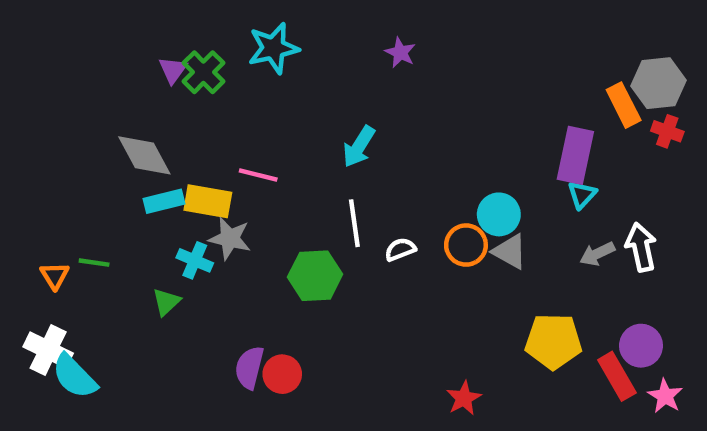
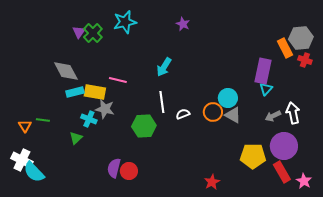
purple circle: (641, 346) -> (284, 146), moved, size x1.4

